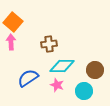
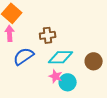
blue semicircle: (28, 78) -> (24, 56), moved
cyan circle: (84, 91) -> (68, 82), moved

